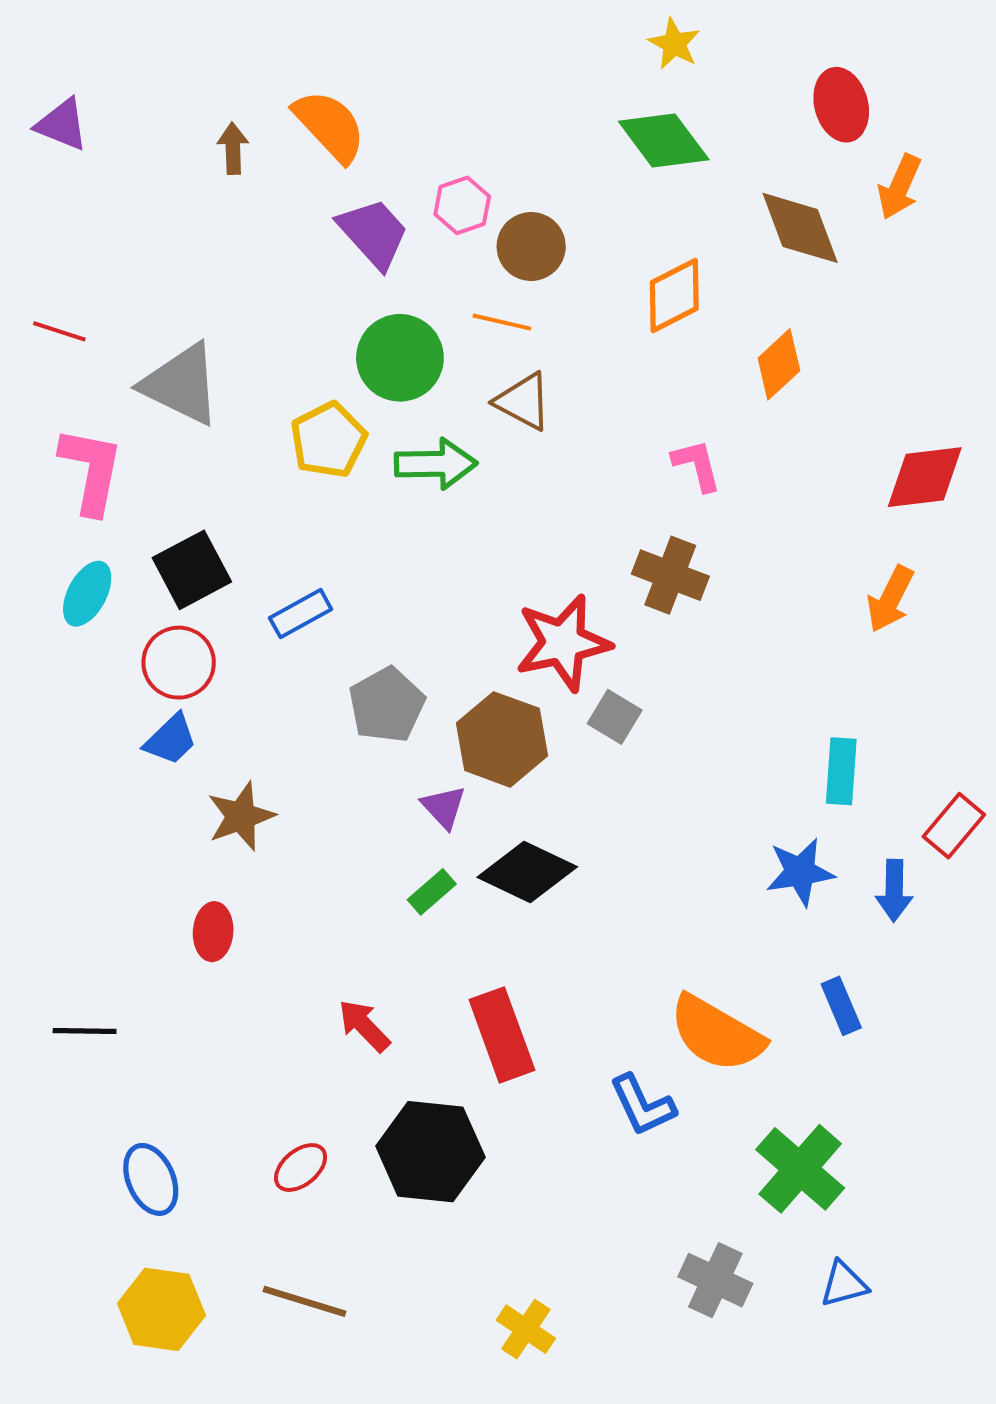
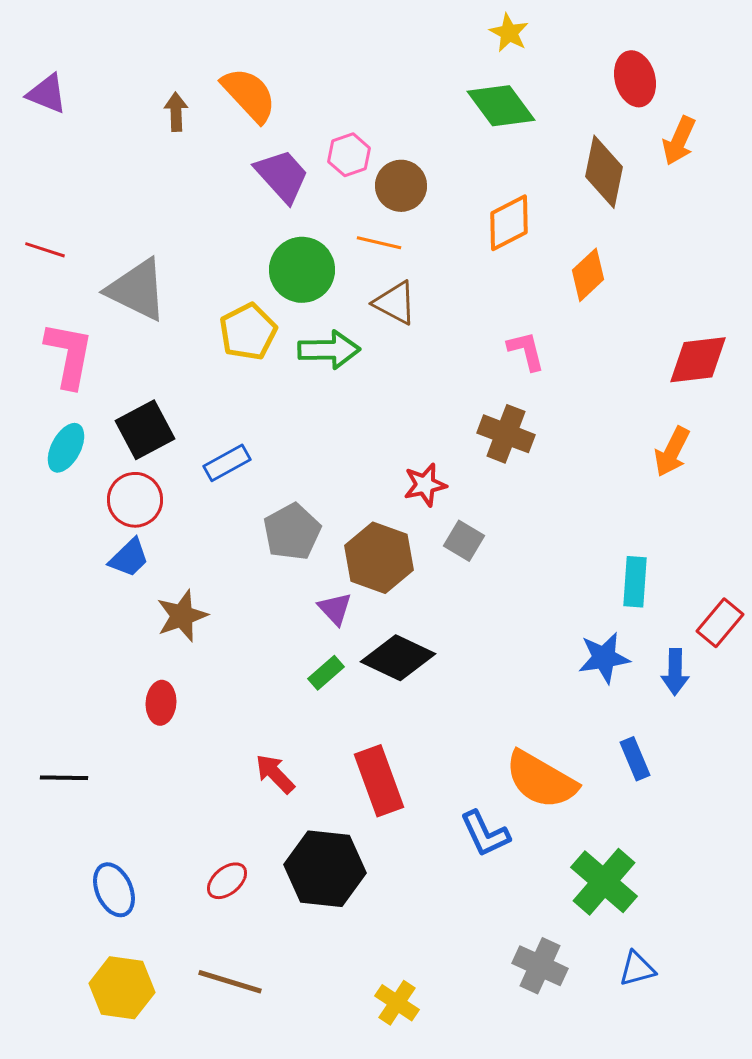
brown diamond: (800, 228) -> (604, 172), turned 32
red star: (563, 643) -> (425, 485), size x0.6

